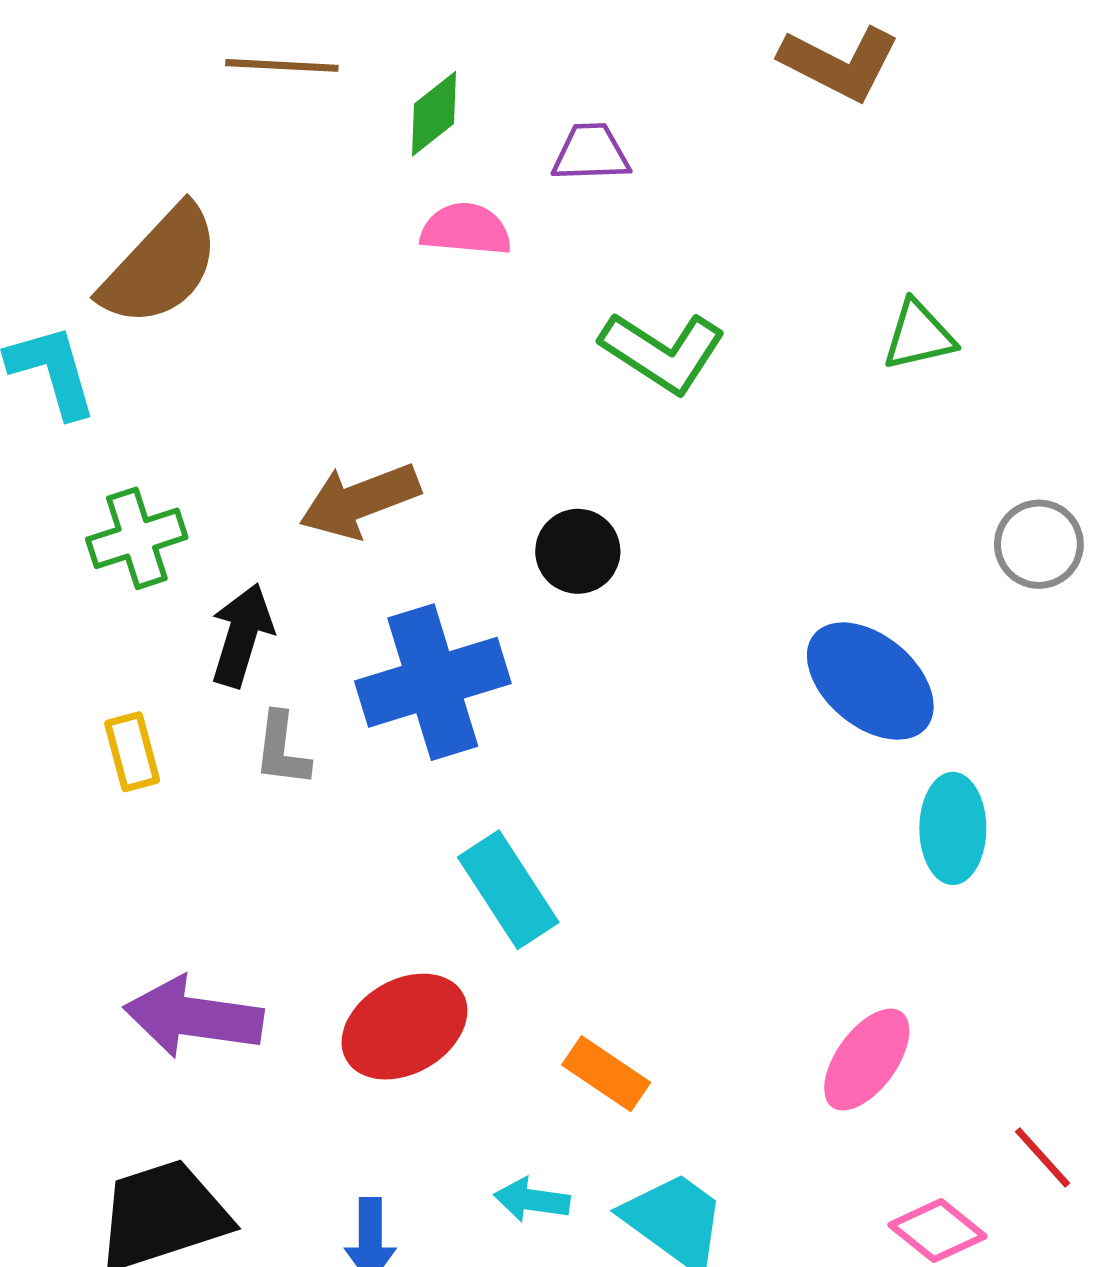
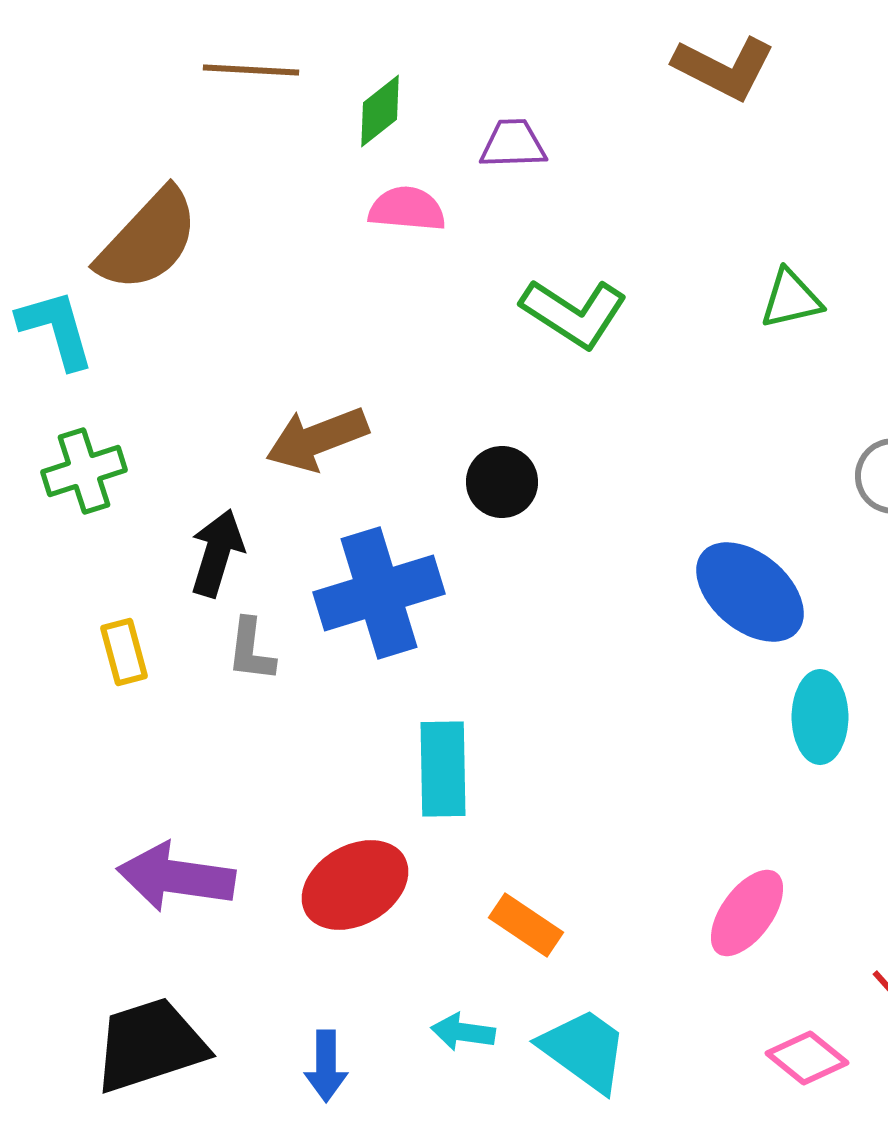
green cross: (137, 538) -> (84, 471), moved
cyan rectangle: (508, 890) -> (443, 769), turned 32

